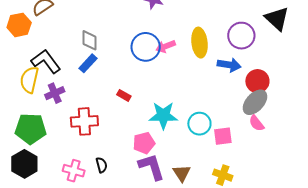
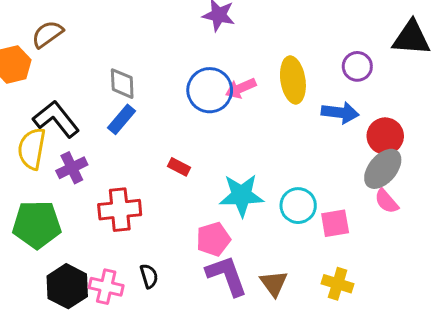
black triangle: (277, 19) -> (411, 38), turned -36
purple circle: (241, 36) -> (357, 66), size x0.7
black hexagon: (24, 164) -> (67, 286), moved

